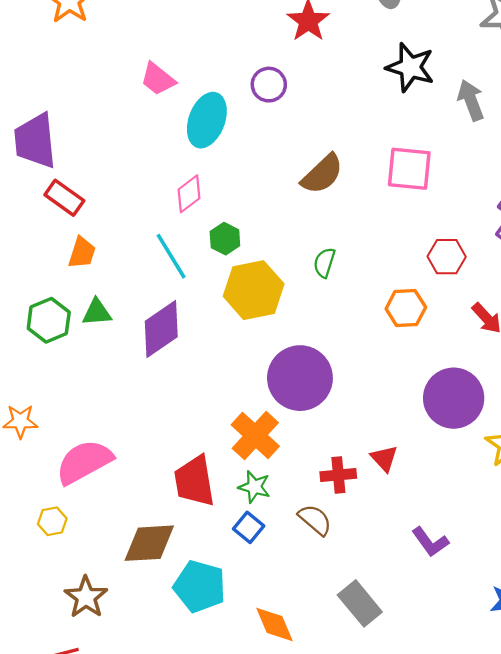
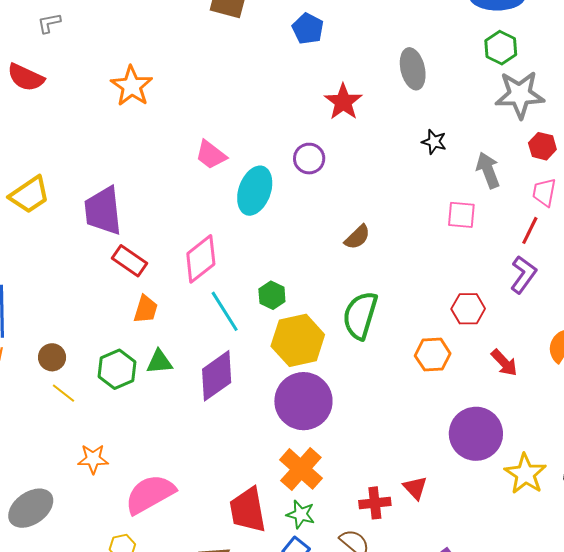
black star: (410, 67) -> (434, 142), size x0.6
pink square: (409, 169) -> (461, 215), moved, size x0.7
brown semicircle: (322, 174) -> (357, 237), size x0.7
pink diamond: (189, 194) -> (201, 259), moved, size x1.4
green semicircle: (324, 263) -> (360, 315), size x1.8
purple circle: (300, 378) -> (303, 401), moved

